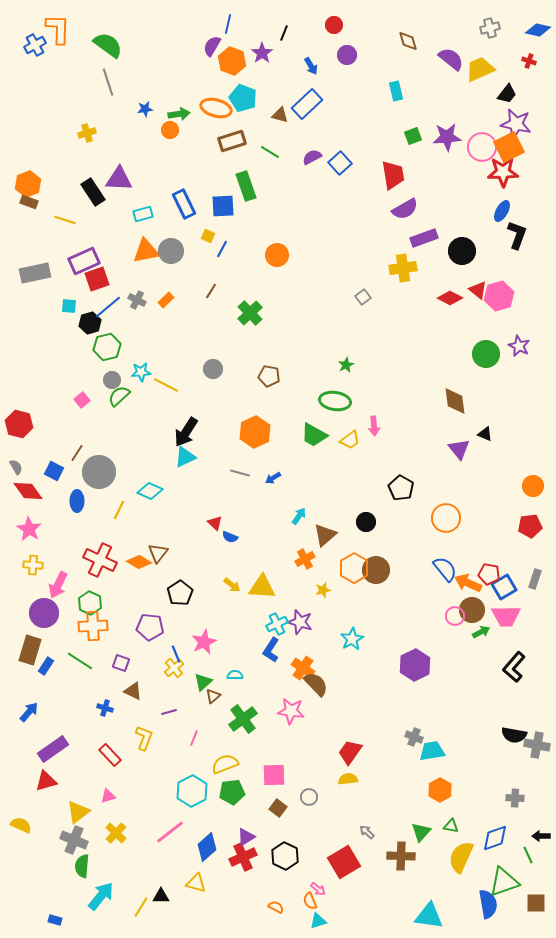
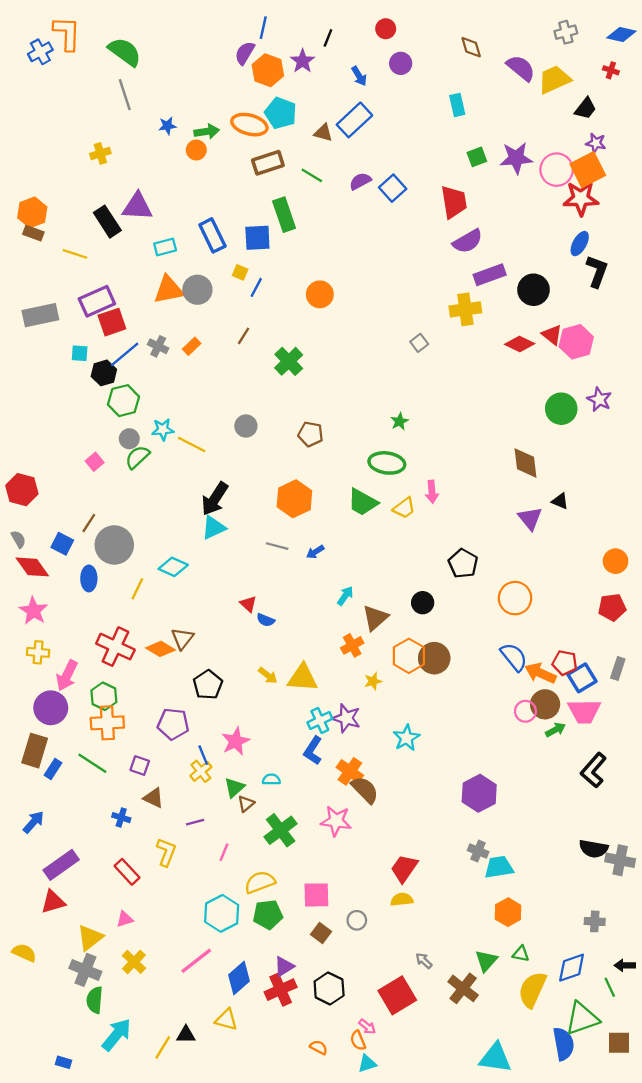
purple star: (516, 124) -> (596, 143), size x0.6
purple hexagon: (415, 665) -> (479, 793), moved
brown cross: (401, 856) -> (463, 988), turned 36

